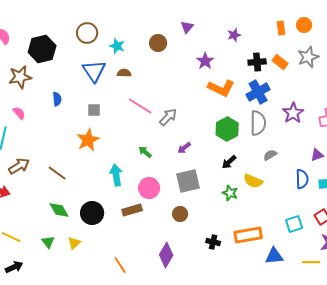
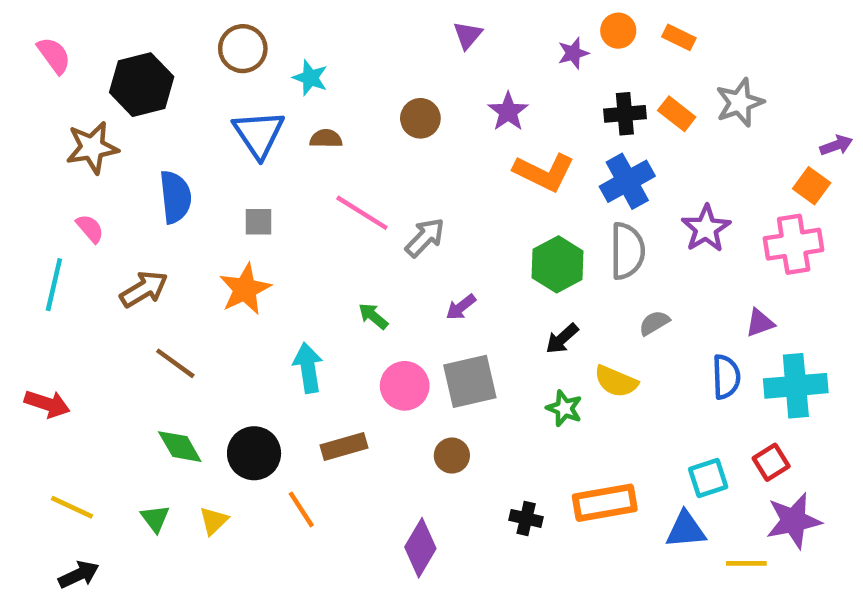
orange circle: (304, 25) -> (618, 31), moved
orange rectangle: (281, 28) -> (679, 37), turned -56
brown circle: (158, 43) -> (420, 118), moved
blue semicircle: (57, 99) -> (175, 197), size x1.6
brown arrow: (19, 166) -> (144, 289), moved
pink circle: (149, 188) -> (405, 386), moved
blue triangle: (274, 256) -> (686, 530), moved
orange line: (120, 265) -> (301, 509), moved

